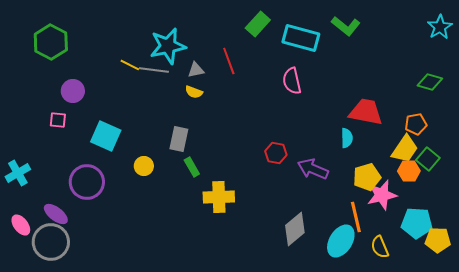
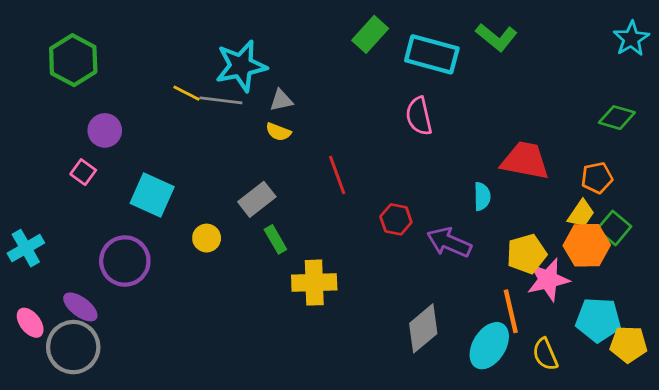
red line: (229, 61) -> (337, 175), moved
pink square: (58, 120) -> (83, 172), turned 30
cyan semicircle: (347, 138) -> (482, 196), moved
gray rectangle: (179, 139) -> (257, 199), turned 40
yellow trapezoid: (405, 149) -> (581, 214), size x0.7
orange hexagon: (409, 171) -> (587, 245), size x1.4

